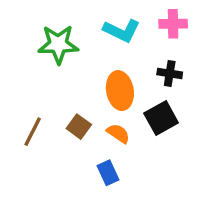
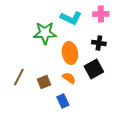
green star: (58, 44) -> (45, 33), moved
brown square: (79, 127) -> (44, 82), moved, turned 32

